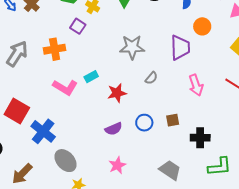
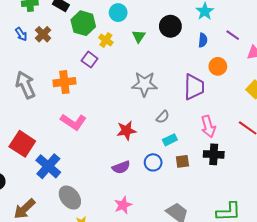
gray arrow: (17, 54) -> (25, 85), turned -60
cyan rectangle: (91, 77) -> (170, 140), moved
black cross: (200, 138) -> (214, 154), moved

